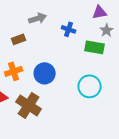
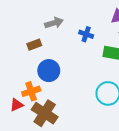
orange cross: (14, 71) -> (31, 91), moved
blue circle: (45, 73) -> (49, 71), moved

